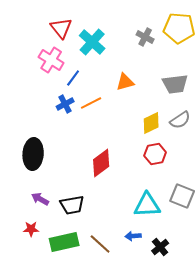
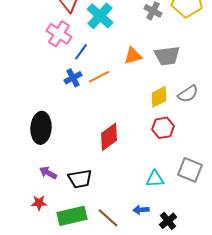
gray trapezoid: (175, 84) -> (167, 56), moved
cyan triangle: (147, 205) -> (155, 179), size x0.7

